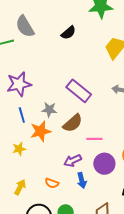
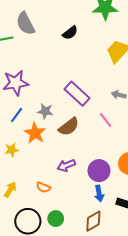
blue line: (22, 115) -> (17, 115), turned 49
orange star: (41, 131) -> (35, 133), turned -30
pink line: (94, 139) -> (106, 120), moved, turned 49
blue arrow: (82, 180) -> (99, 194), moved

